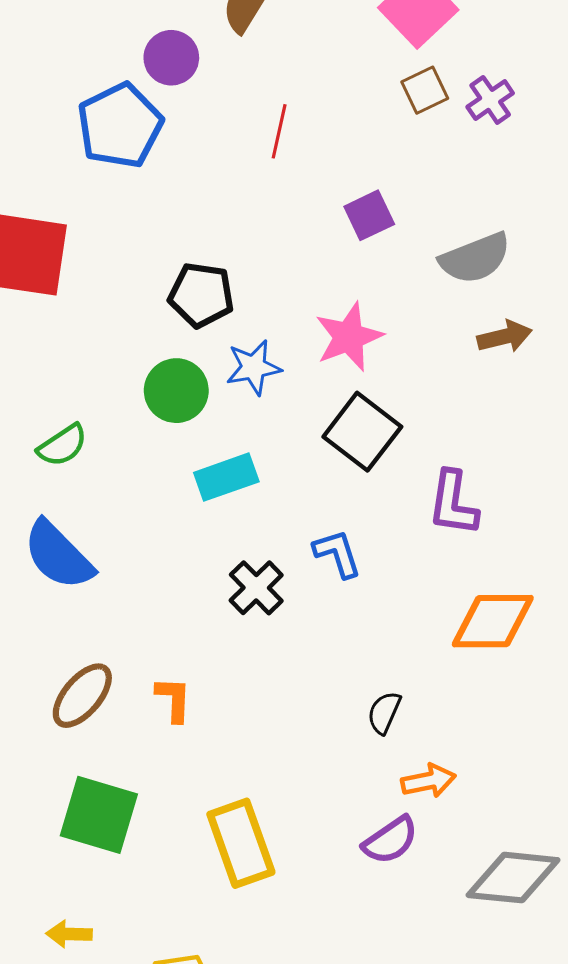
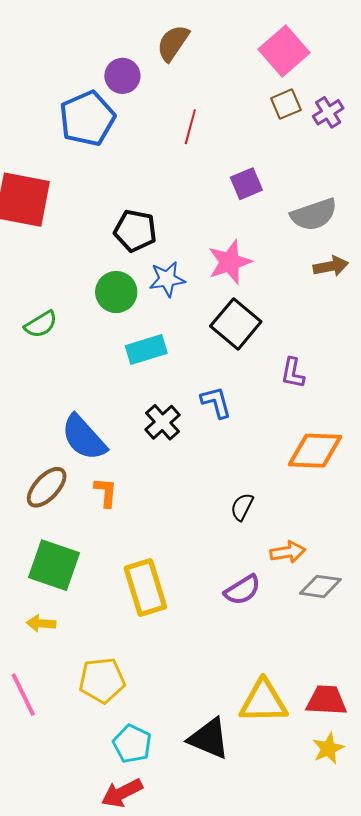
purple L-shape: (453, 503) -> (293, 373), size x0.7
blue semicircle: (58, 555) -> (84, 438), moved
orange arrow: (428, 781) -> (288, 552), moved
gray diamond: (513, 878) -> (320, 586), moved, size x0.7
yellow arrow: (69, 934) -> (41, 623), moved

